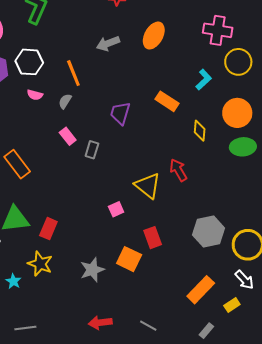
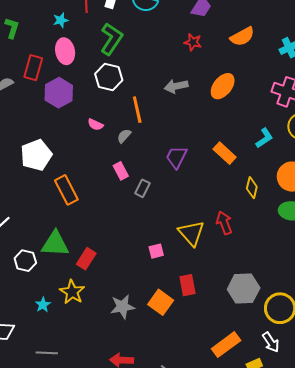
white hexagon: (29, 62) -> (109, 77), moved

